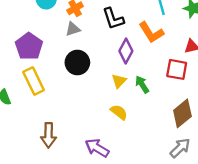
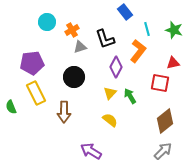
gray triangle: (73, 29) -> (80, 47), moved
orange L-shape: (151, 32) -> (138, 51), turned -110
purple pentagon: (29, 46) -> (32, 63), turned 30
brown arrow: (49, 135) -> (64, 112), moved

